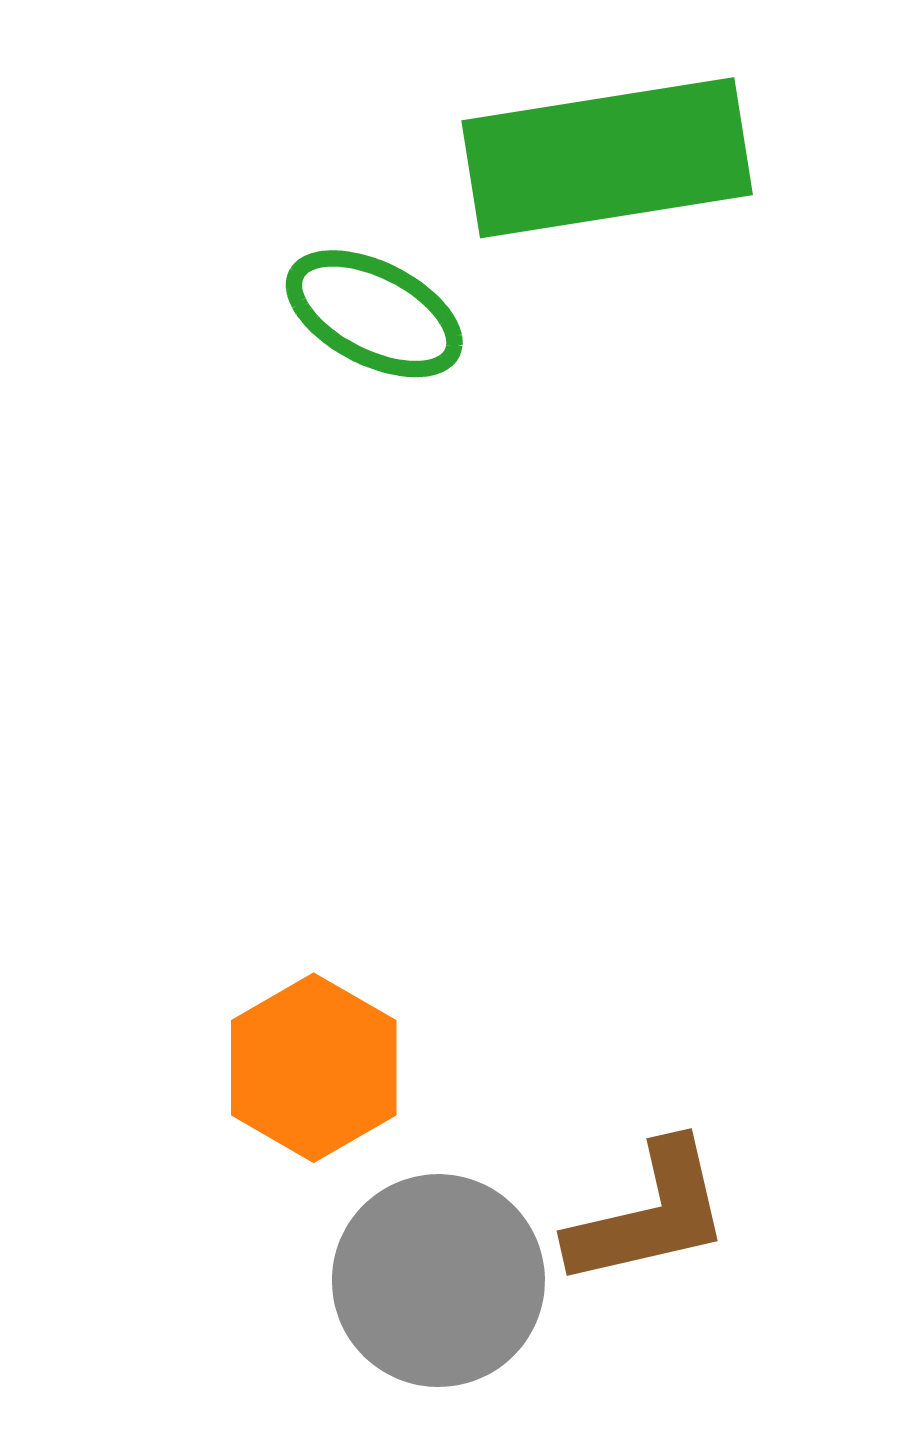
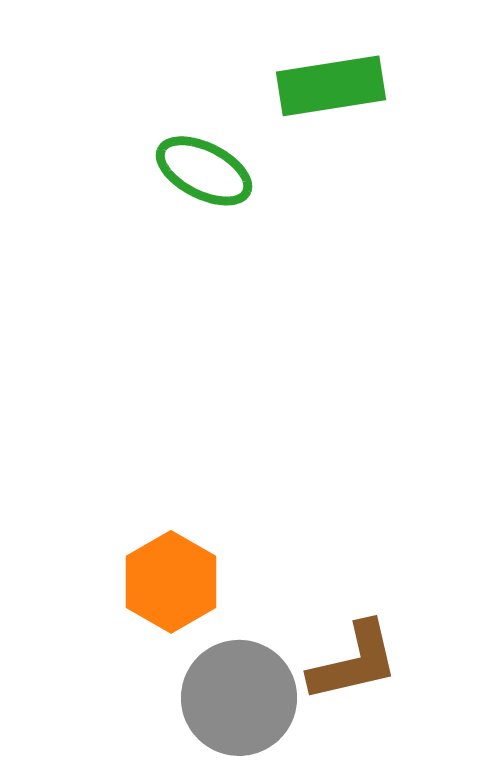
green rectangle: (607, 158) -> (331, 86), size x0.7

